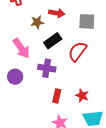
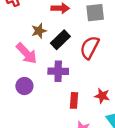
brown star: (37, 22) -> (39, 31), moved

